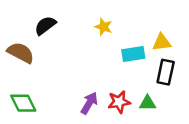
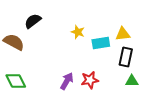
yellow star: (103, 27) -> (78, 32), moved
green triangle: (147, 103) -> (132, 81), moved

